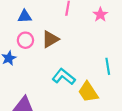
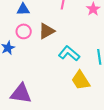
cyan L-shape: (64, 77) -> (69, 54), moved

